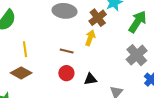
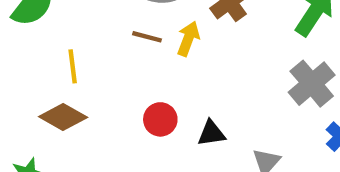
yellow arrow: (90, 38) -> (188, 39), moved
brown line: (67, 51) -> (147, 37), moved

